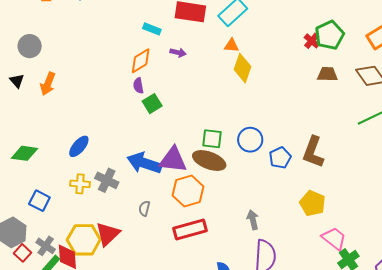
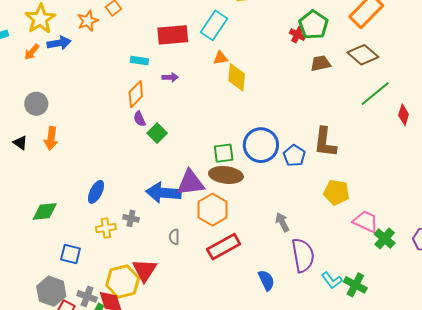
gray circle: (30, 46) -> (36, 104), moved
blue circle: (250, 140) -> (261, 145), size x1.4
gray cross: (107, 180) -> (131, 218), size x0.7

